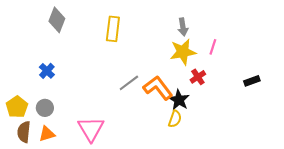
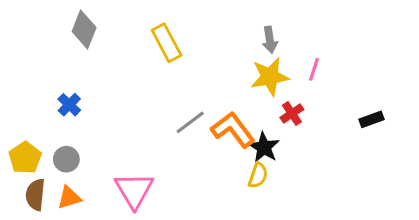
yellow rectangle: (113, 29) -> (167, 43), turned -35

